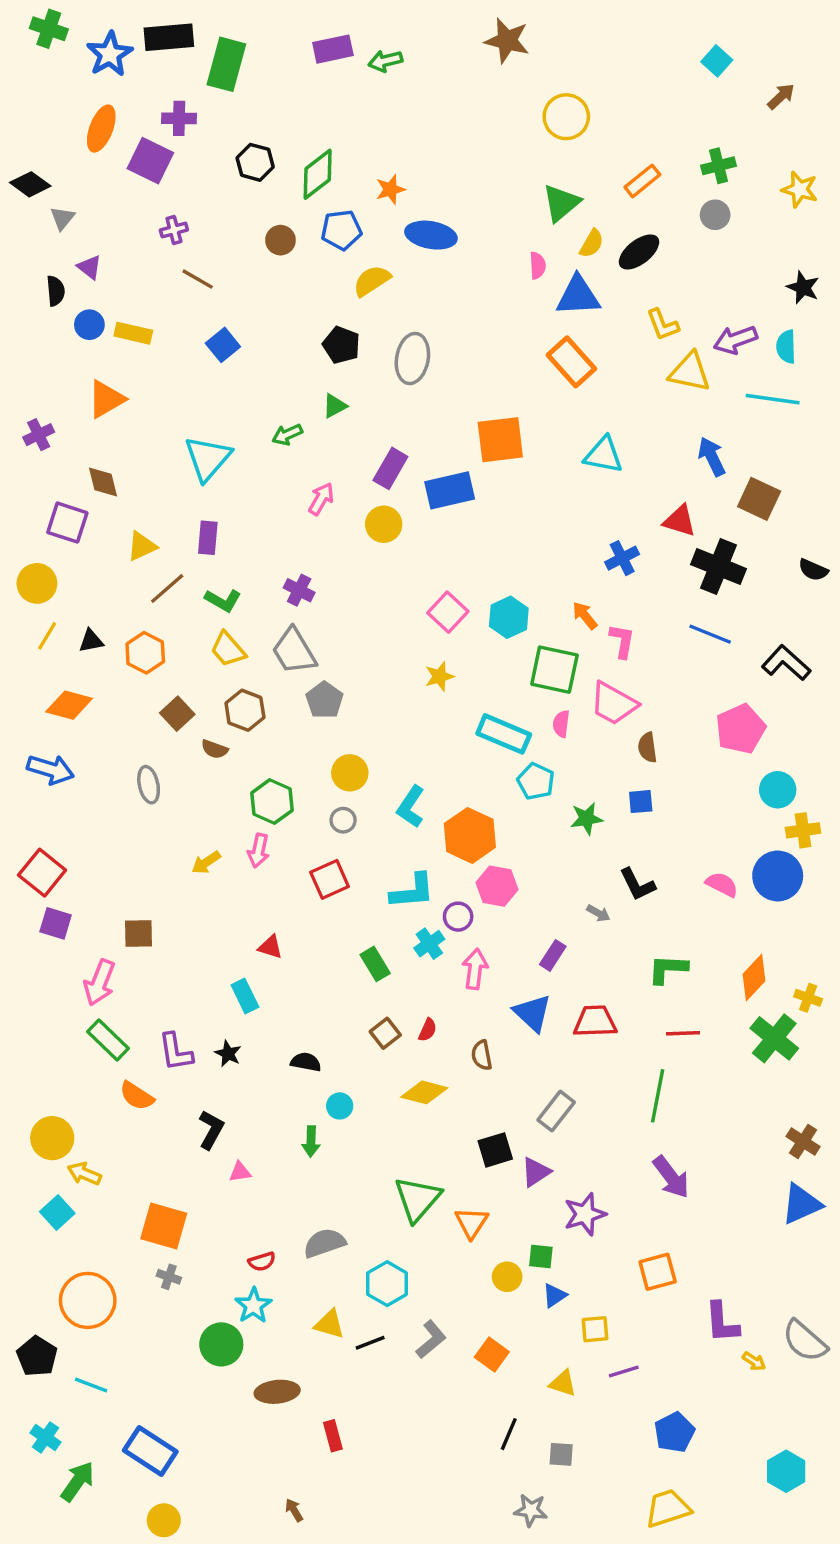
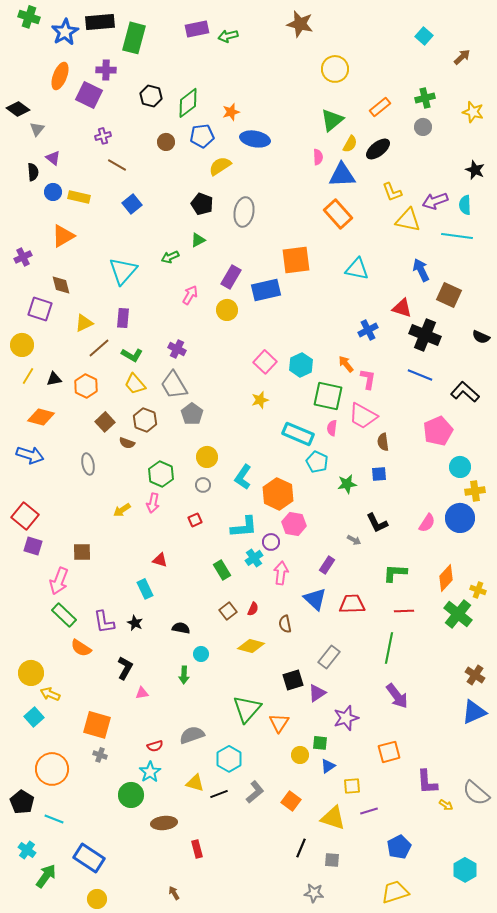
red square: (330, 879) -> (195, 520), size x0.6
pink semicircle: (722, 884) -> (427, 523), turned 96
yellow triangle: (563, 1383) -> (333, 818), size x1.5

